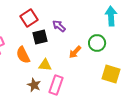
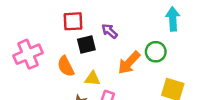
red square: (29, 18) -> (73, 21), turned 30
orange arrow: (75, 52) -> (129, 63), size x1.5

